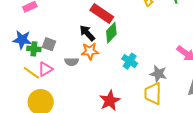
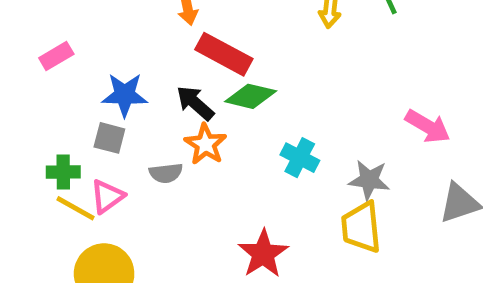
green diamond: (111, 33) -> (251, 96), turned 65
blue star: (22, 40) -> (125, 95), moved
green cross: (34, 49) -> (63, 172), moved
orange star: (90, 51) -> (205, 144), turned -30

